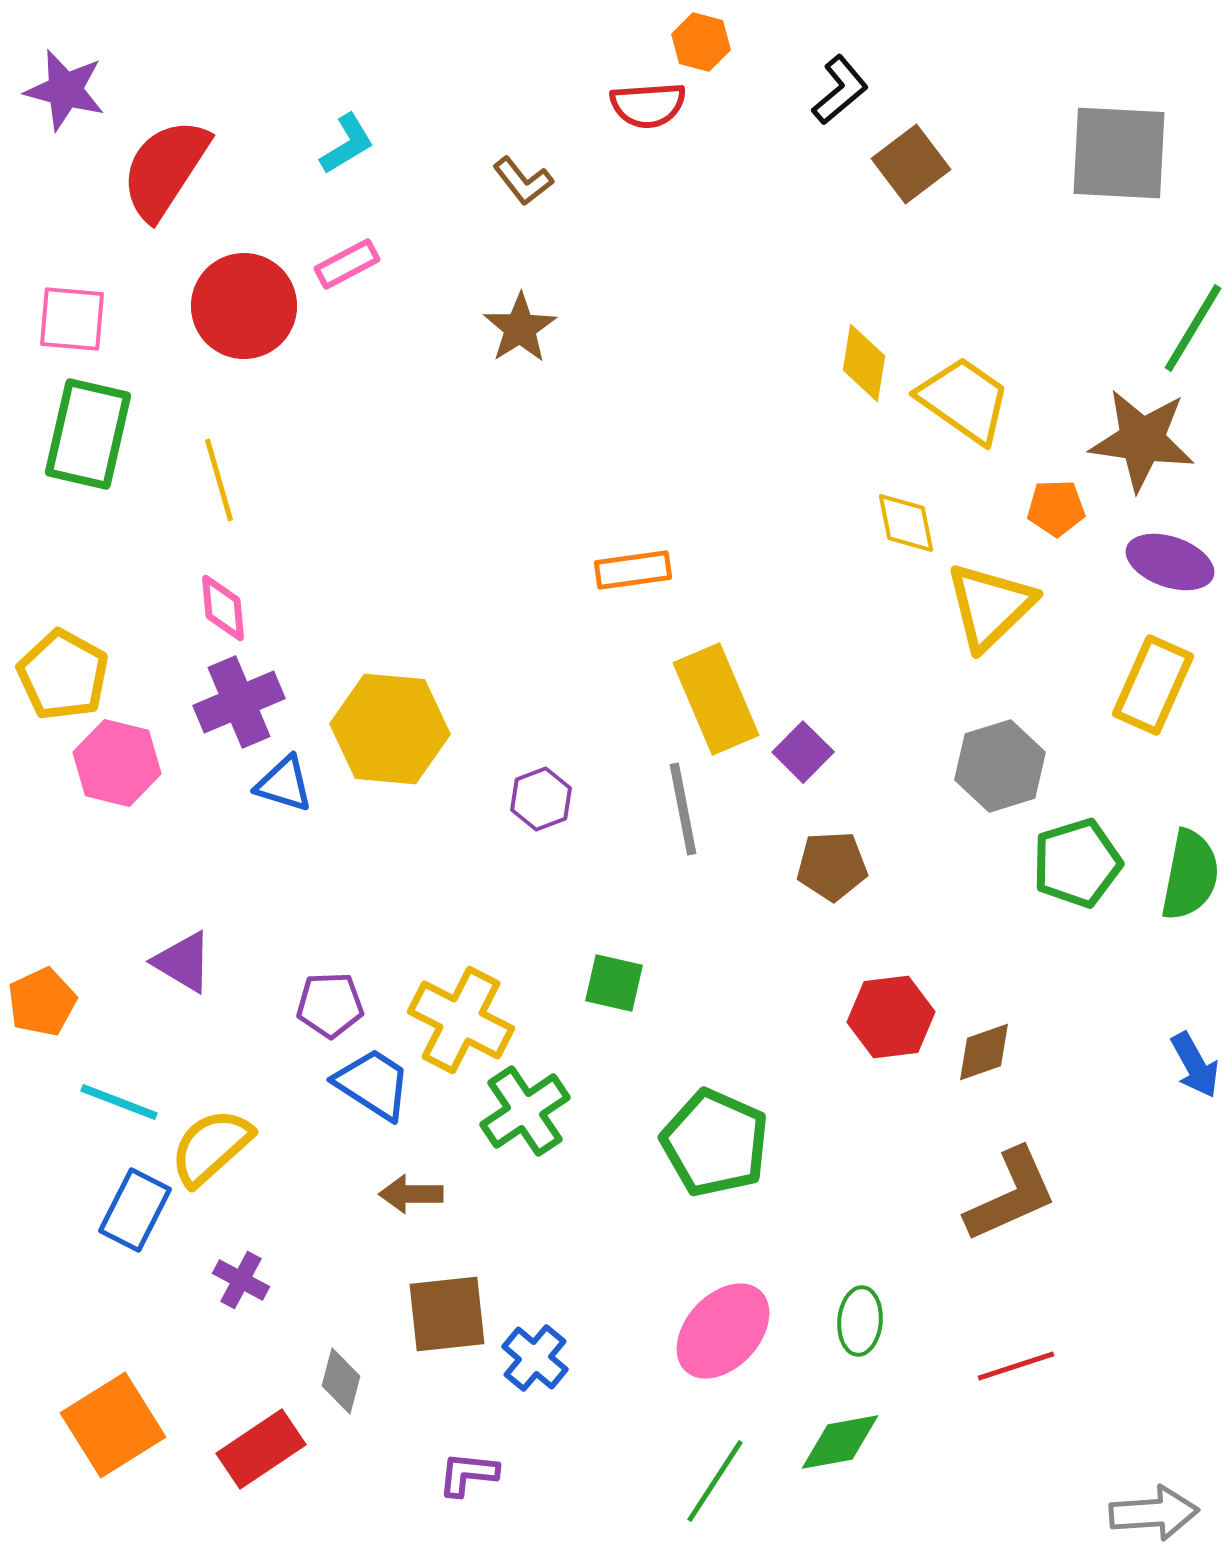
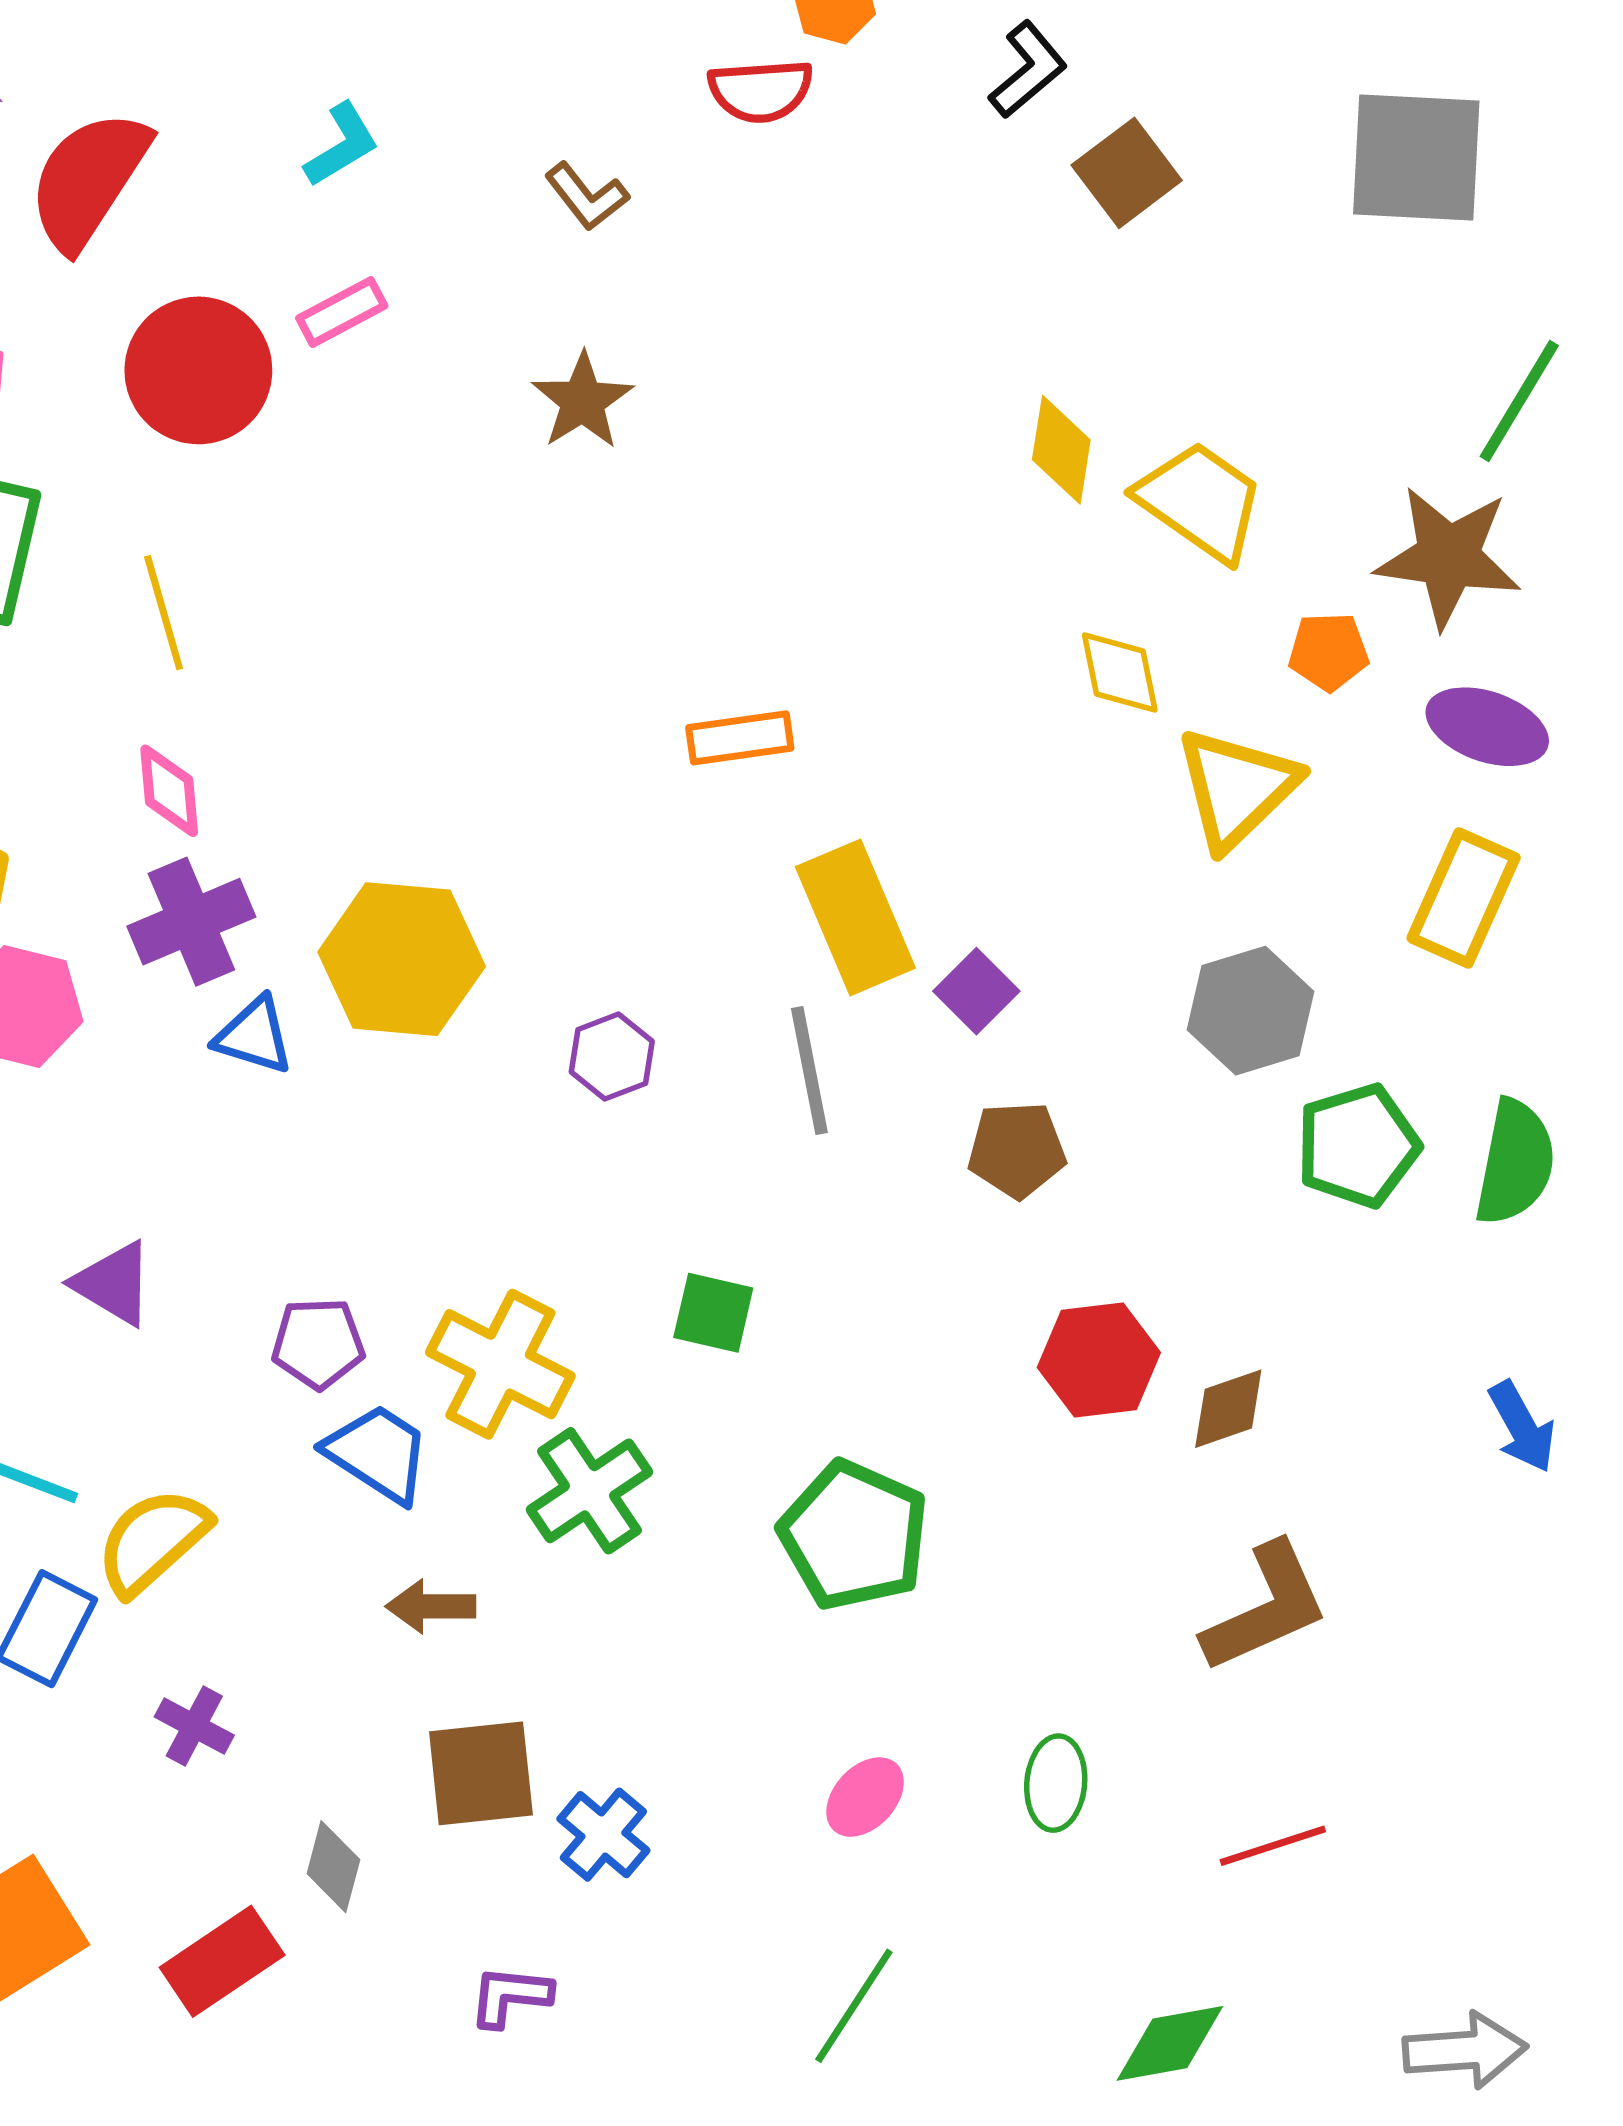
pink ellipse: (723, 1331) -> (865, 1797), size x0.6
green diamond: (840, 1442) -> (1170, 2043), moved

